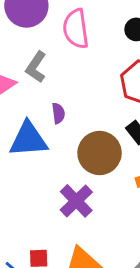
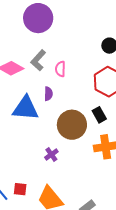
pink semicircle: (76, 29) -> (60, 69), moved, size x0.6
purple cross: (76, 201) -> (51, 155), size x0.6

